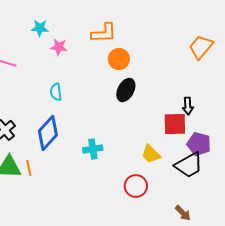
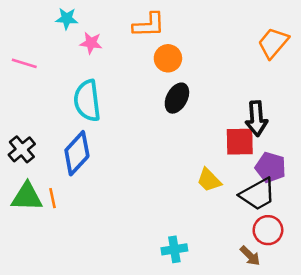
cyan semicircle: (56, 92) -> (87, 101), size x1.8
black arrow: (188, 106) -> (256, 119), size x1.5
cyan cross: (93, 149) -> (174, 249), moved
red circle: (136, 186) -> (268, 230), moved

